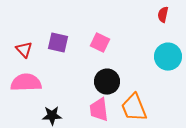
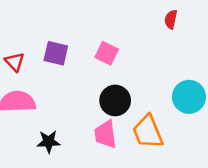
red semicircle: (163, 15) -> (171, 19), moved
cyan circle: (168, 57) -> (189, 97), moved

